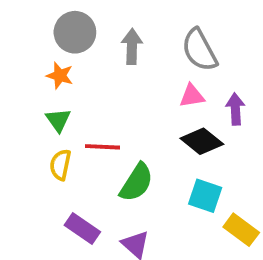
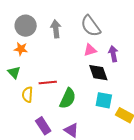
green triangle: (58, 120) -> (14, 72), moved
black diamond: (202, 141) -> (98, 73), turned 40
purple rectangle: (82, 229) -> (43, 126), turned 30

